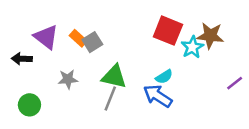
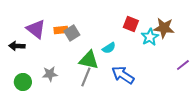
red square: (168, 31) -> (131, 24), size x0.7
orange rectangle: (78, 38) -> (61, 30), turned -48
cyan semicircle: (164, 77) -> (109, 48), moved
gray star: (68, 79) -> (50, 74), moved

